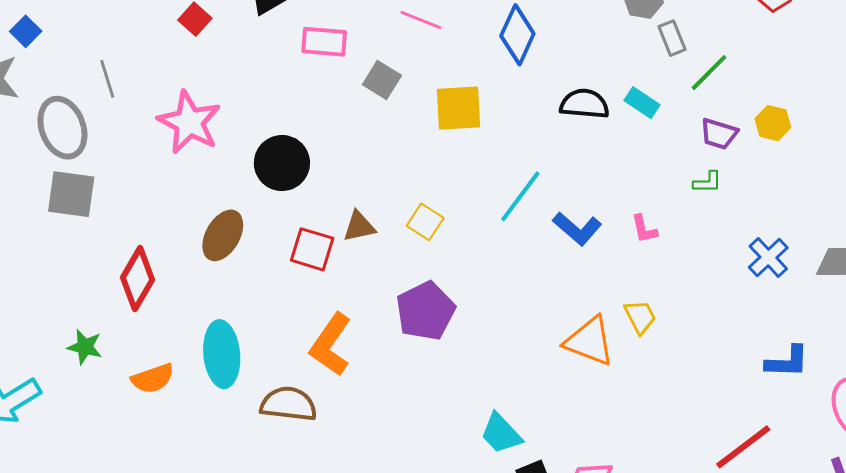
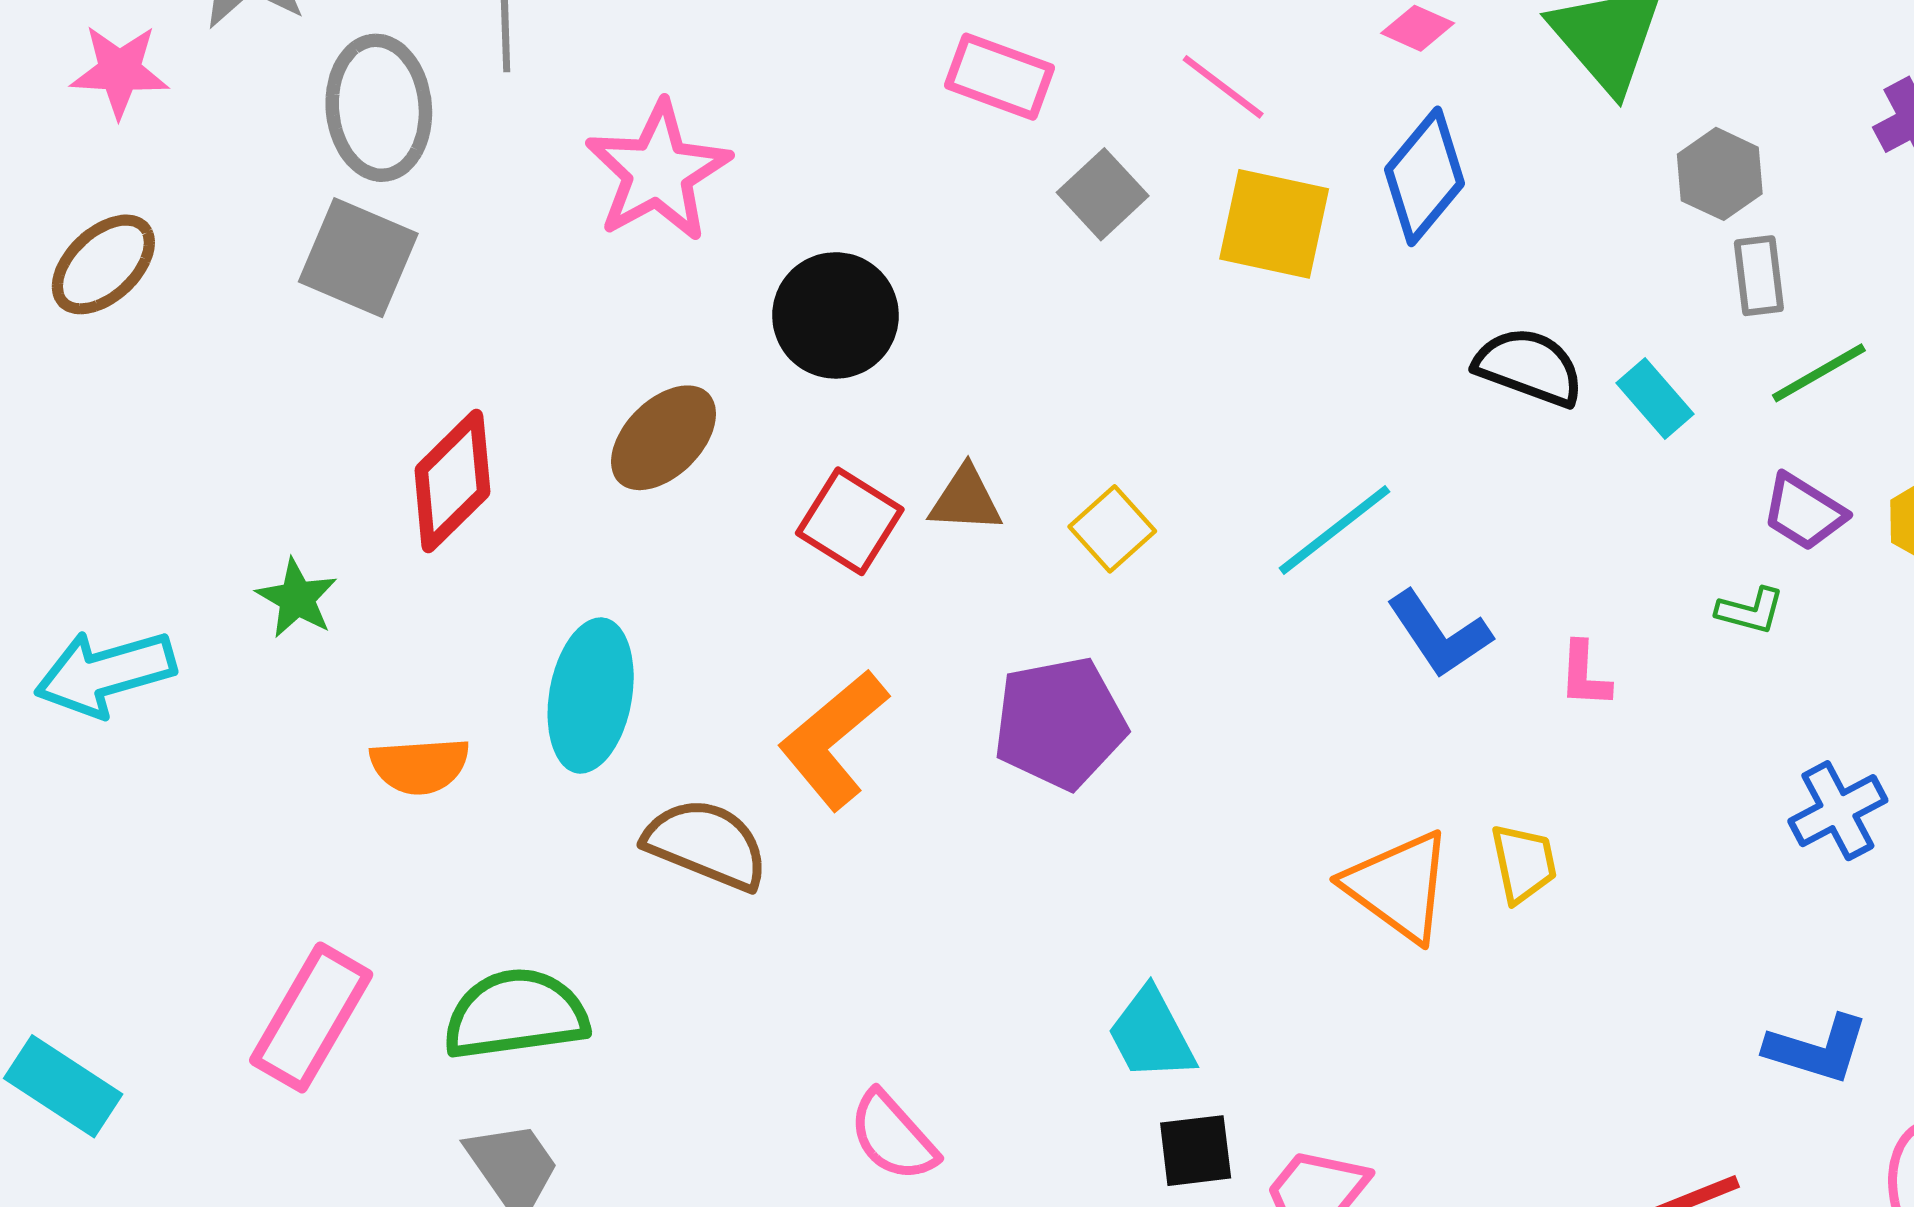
yellow square: (458, 108) -> (1274, 224), moved
orange semicircle: (153, 378) -> (420, 766), moved

